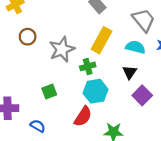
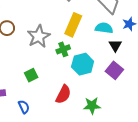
black triangle: (130, 72) -> (115, 45), moved
cyan hexagon: (95, 91) -> (83, 64), moved
blue semicircle: (38, 126) -> (24, 107), turned 40

